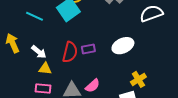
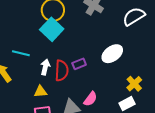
cyan line: (34, 16) -> (21, 53), moved
white arrow: (39, 52) -> (45, 67), moved, turned -105

